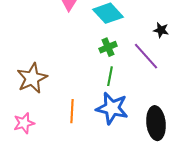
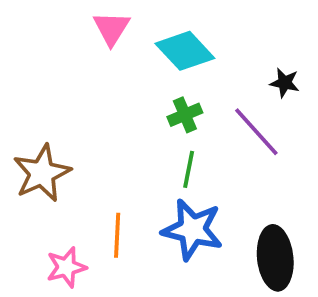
pink star: (24, 123) -> (66, 267), moved

